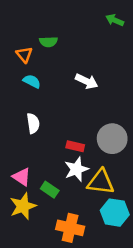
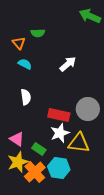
green arrow: (115, 20) -> (90, 16), size x1.5
white arrow: (87, 81) -> (68, 64), turned -66
red rectangle: (75, 146) -> (59, 115), size x1.5
cyan hexagon: (115, 213) -> (59, 168), moved
orange cross: (70, 228) -> (35, 172), moved, turned 35

